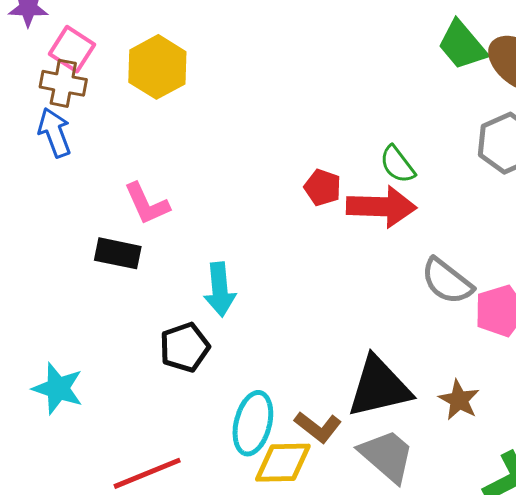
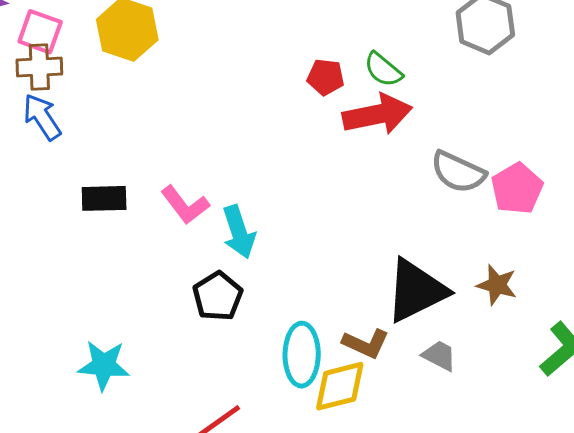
red pentagon: (323, 187) -> (326, 77), moved
pink L-shape: (147, 204) -> (185, 205), moved
black rectangle: (118, 253) -> (104, 198), moved
gray trapezoid: (387, 456) -> (439, 356), size x0.6

